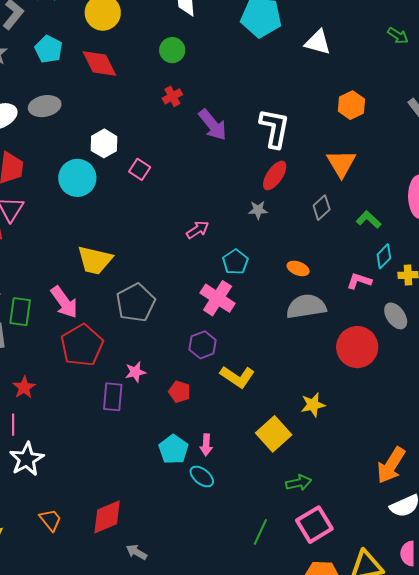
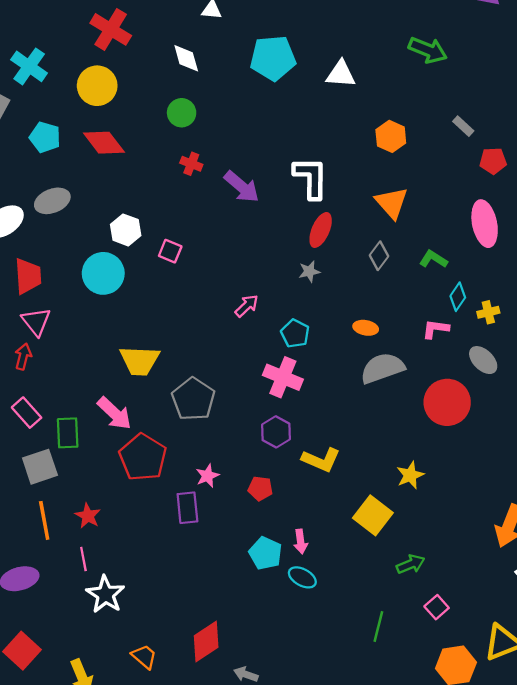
green arrow: (398, 36) -> (428, 50), size x1.6
red cross: (172, 96) -> (191, 164), turned -30
pink square: (314, 525) -> (437, 607), size x0.6

